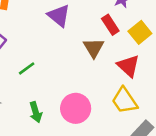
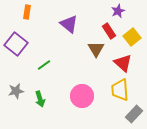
yellow trapezoid: (125, 101) -> (120, 90), turned 30
green arrow: (36, 112) -> (40, 99), moved

